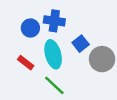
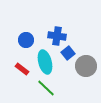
blue cross: (54, 21) -> (57, 36), moved

